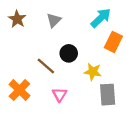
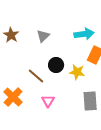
cyan arrow: (101, 18) -> (84, 34), turned 36
yellow star: (93, 72) -> (77, 72), moved

